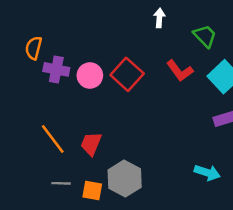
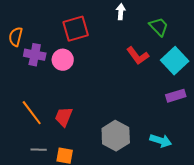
red square: (127, 74) -> (76, 29), moved, turned 32
gray hexagon: (125, 179) -> (116, 136), moved

